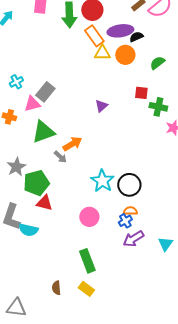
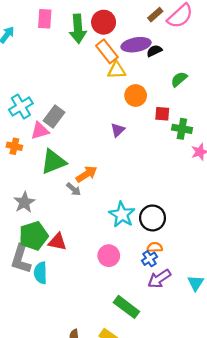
orange circle: (125, 55) -> (136, 96), moved
cyan cross: (16, 82) -> (21, 106), size x1.5
green pentagon: (36, 183) -> (34, 236), moved
cyan semicircle: (28, 230) -> (41, 273), turned 78
green rectangle: (87, 261) -> (126, 307), moved, turned -30

